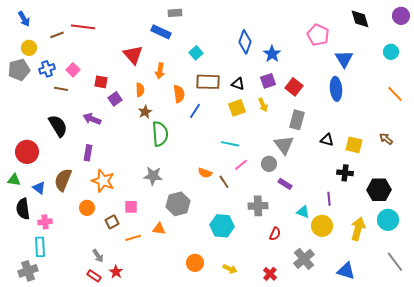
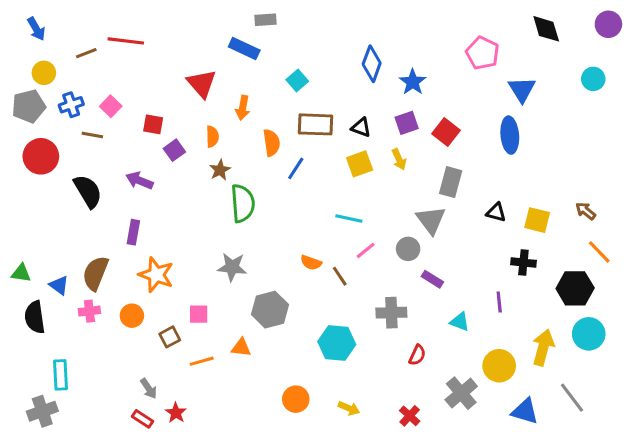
orange line: (395, 94) -> (599, 252), moved
red circle: (27, 152) -> (41, 156), moved
pink cross: (45, 222) -> (89, 311), moved
yellow circle: (322, 226) -> (499, 366), moved
gray line: (395, 262) -> (572, 398), moved

